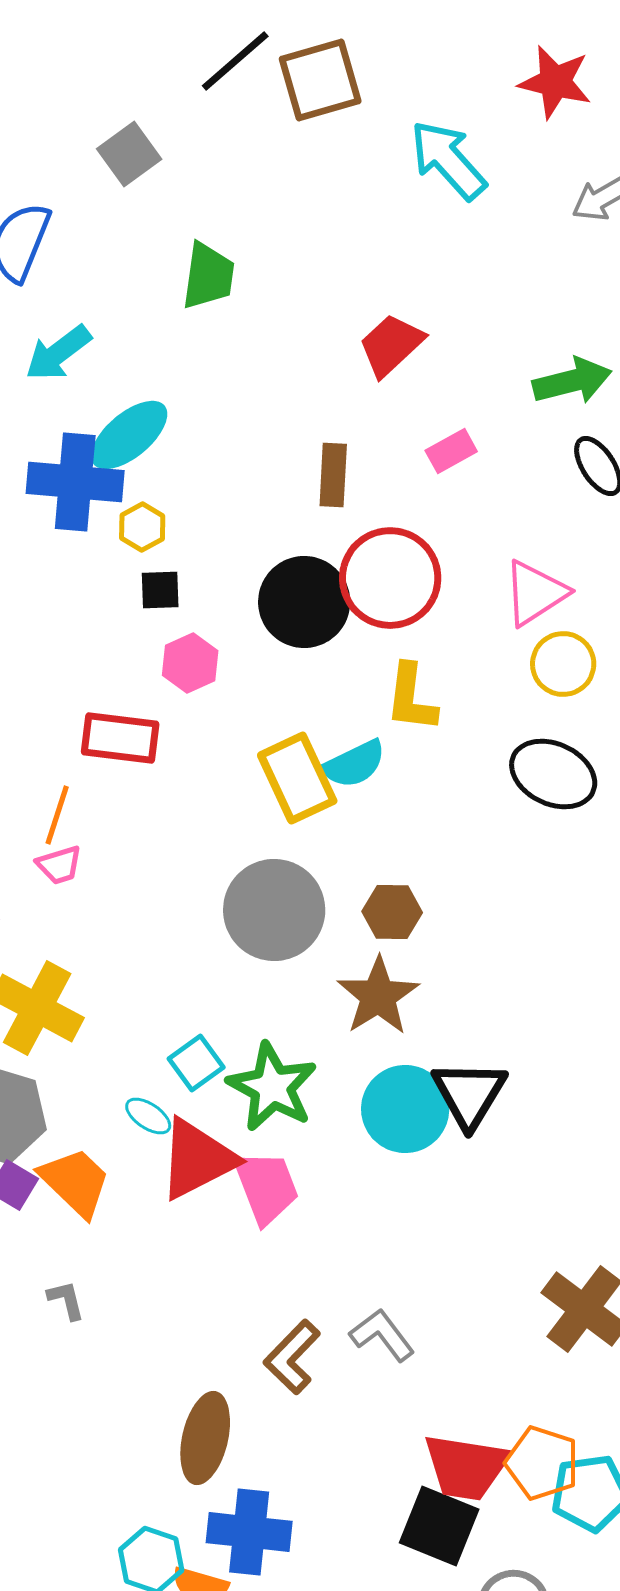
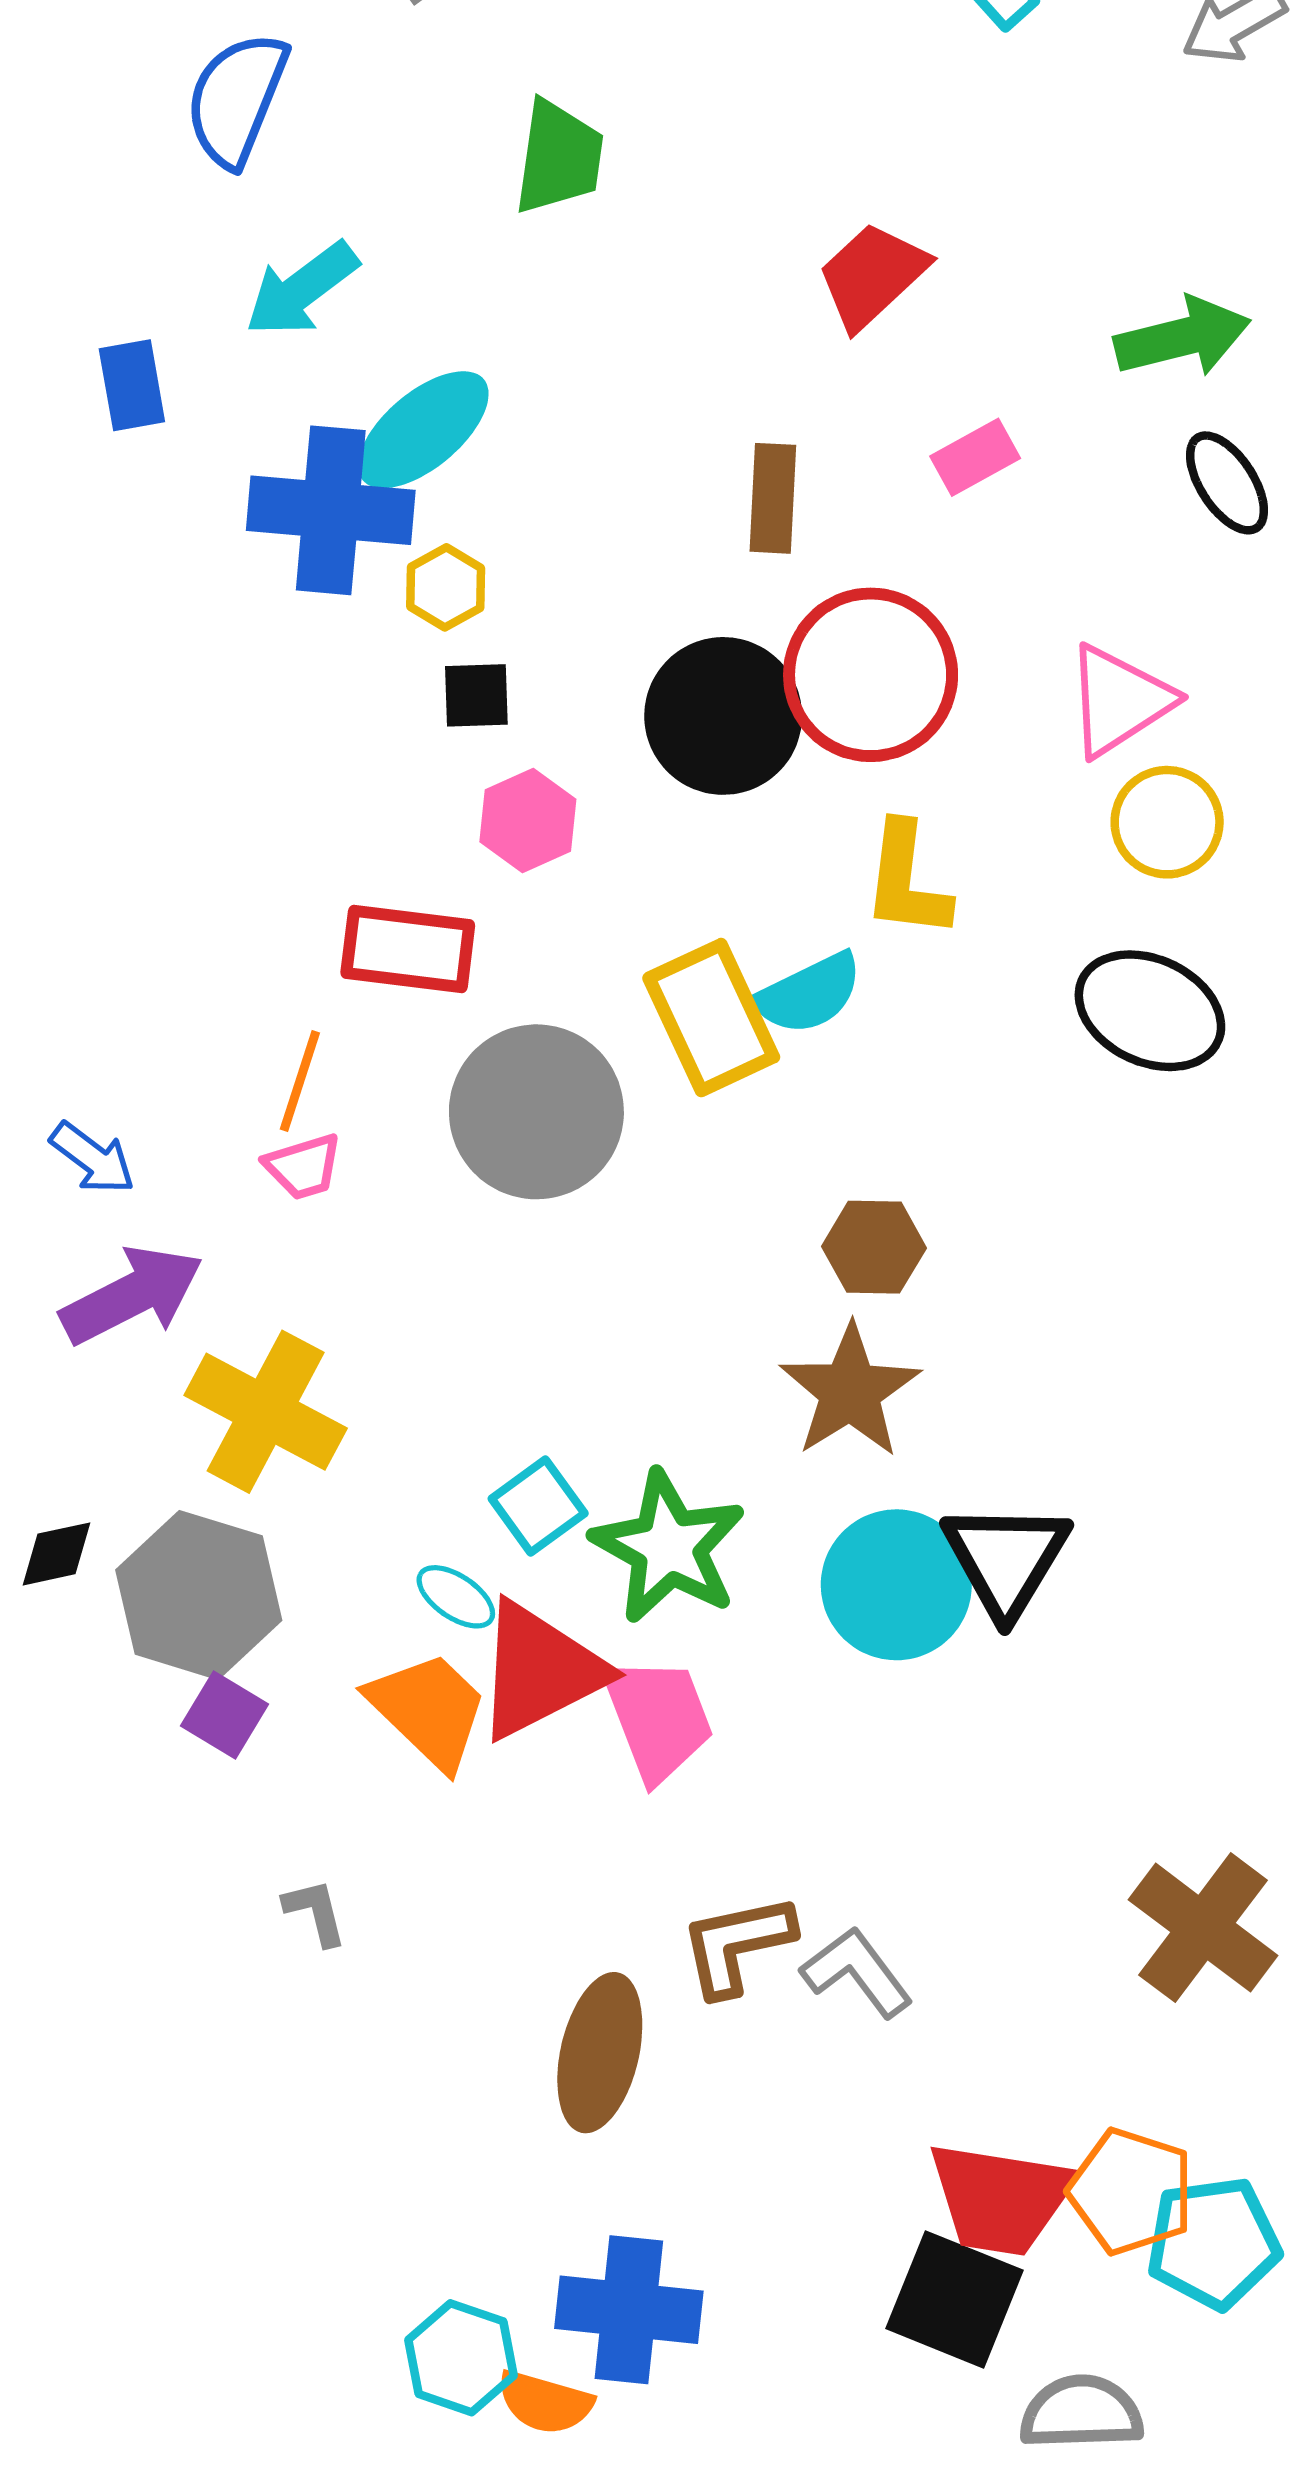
gray circle: (274, 910) -> (536, 1112), moved
orange trapezoid: (75, 1182) -> (428, 1710), moved
brown L-shape: (292, 1357) -> (737, 1945), moved, turned 34
brown ellipse: (205, 1438) -> (600, 2053), moved

